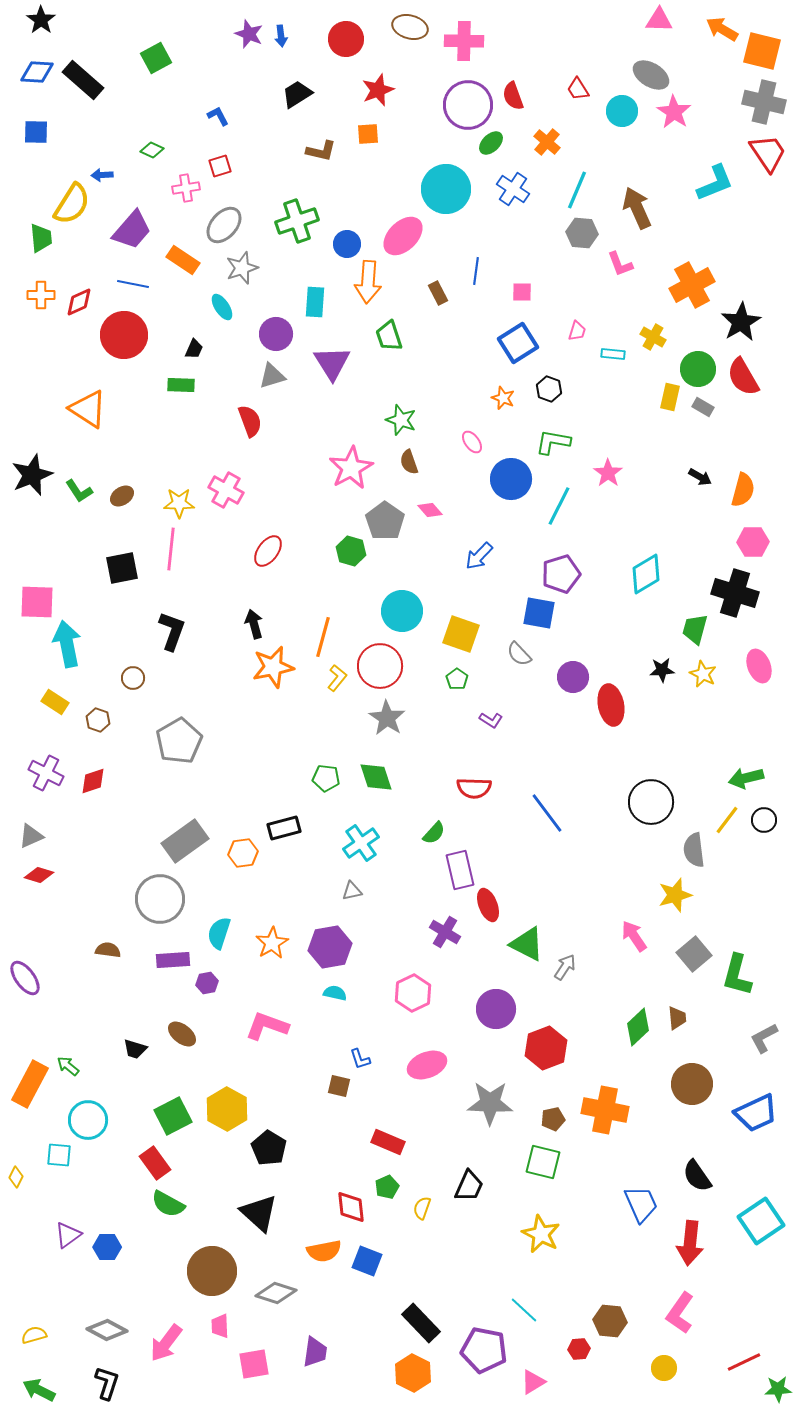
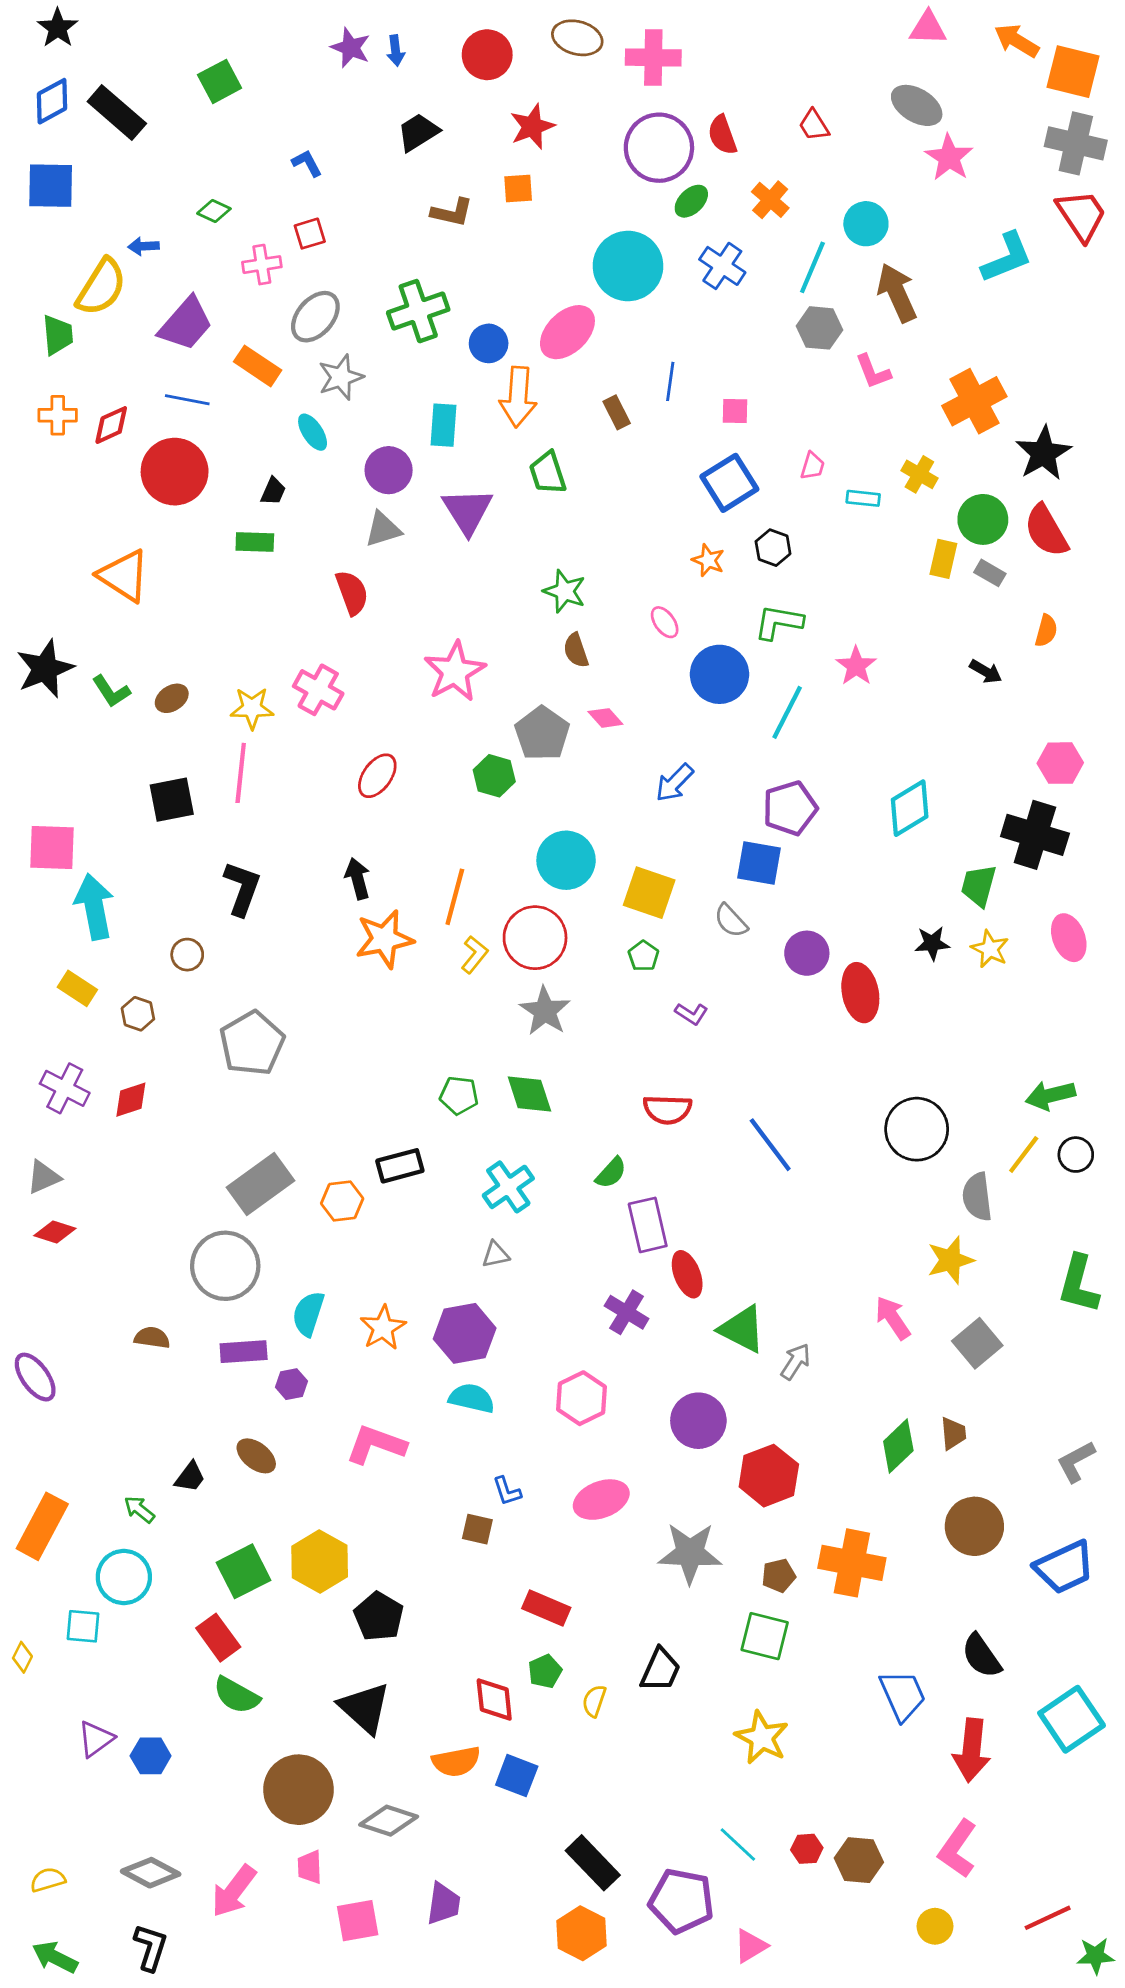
blue diamond: (37, 72) -> (52, 101), turned -32
cyan circle: (622, 111) -> (866, 224), moved
blue square: (36, 132) -> (51, 186), size x1.4
pink star: (351, 468) -> (455, 672), moved
orange semicircle: (743, 490) -> (1046, 631), moved, size x0.7
green L-shape: (737, 975) -> (1079, 1284), moved
cyan semicircle: (335, 993) -> (472, 1398), size x1.4
black trapezoid: (135, 1049) -> (190, 1477), turned -70
green arrow: (68, 1066) -> (139, 1509), moved
red hexagon: (579, 1349) -> (807, 1849), moved

